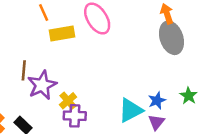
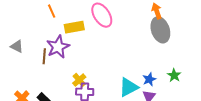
orange line: (44, 13) -> (52, 11), moved
purple star: (42, 85) -> (58, 47), moved

